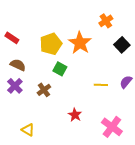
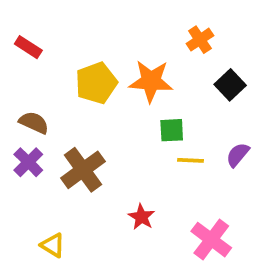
red rectangle: (12, 38) -> (28, 47), moved
orange star: (80, 43) -> (151, 81), turned -30
green square: (60, 69) -> (172, 130), moved, turned -32
brown cross: (44, 90) -> (83, 170), size x1.6

